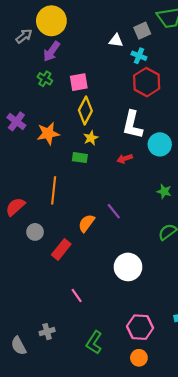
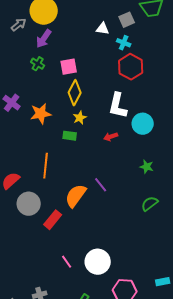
orange semicircle: (86, 223) -> (76, 196), size x1.4
gray circle: (35, 232) -> (29, 204), size x1.5
white circle: (128, 267) -> (98, 262), moved

